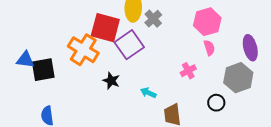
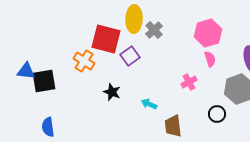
purple square: (129, 45) -> (130, 56), size x0.7
orange cross: (83, 50) -> (84, 61), size x0.7

